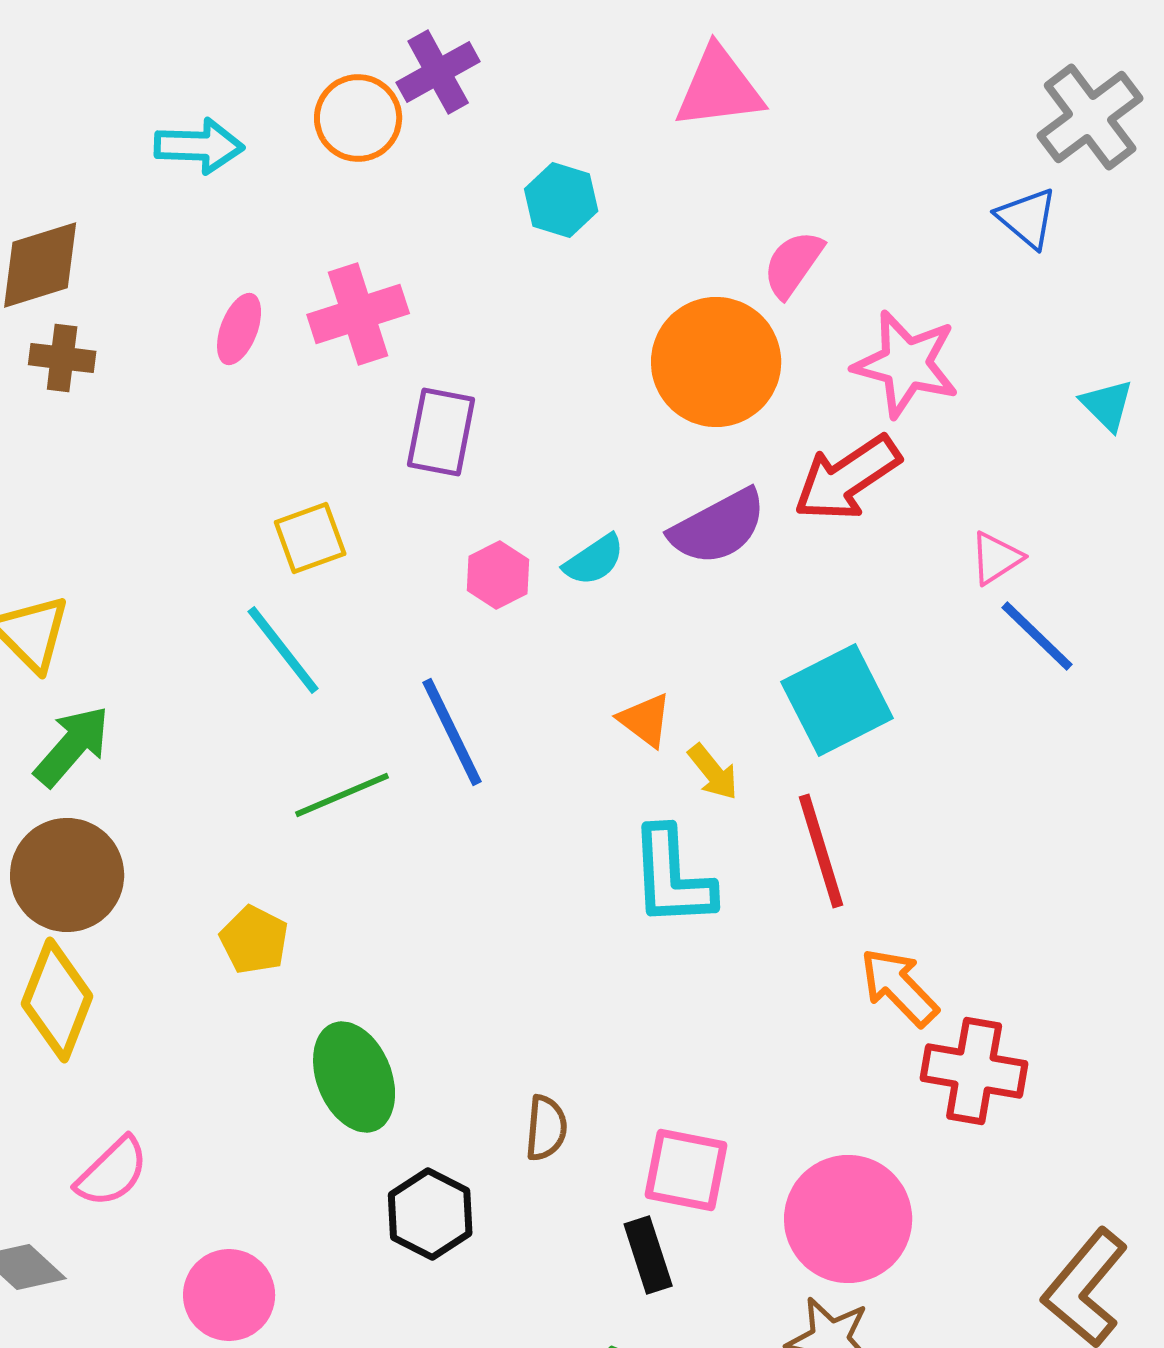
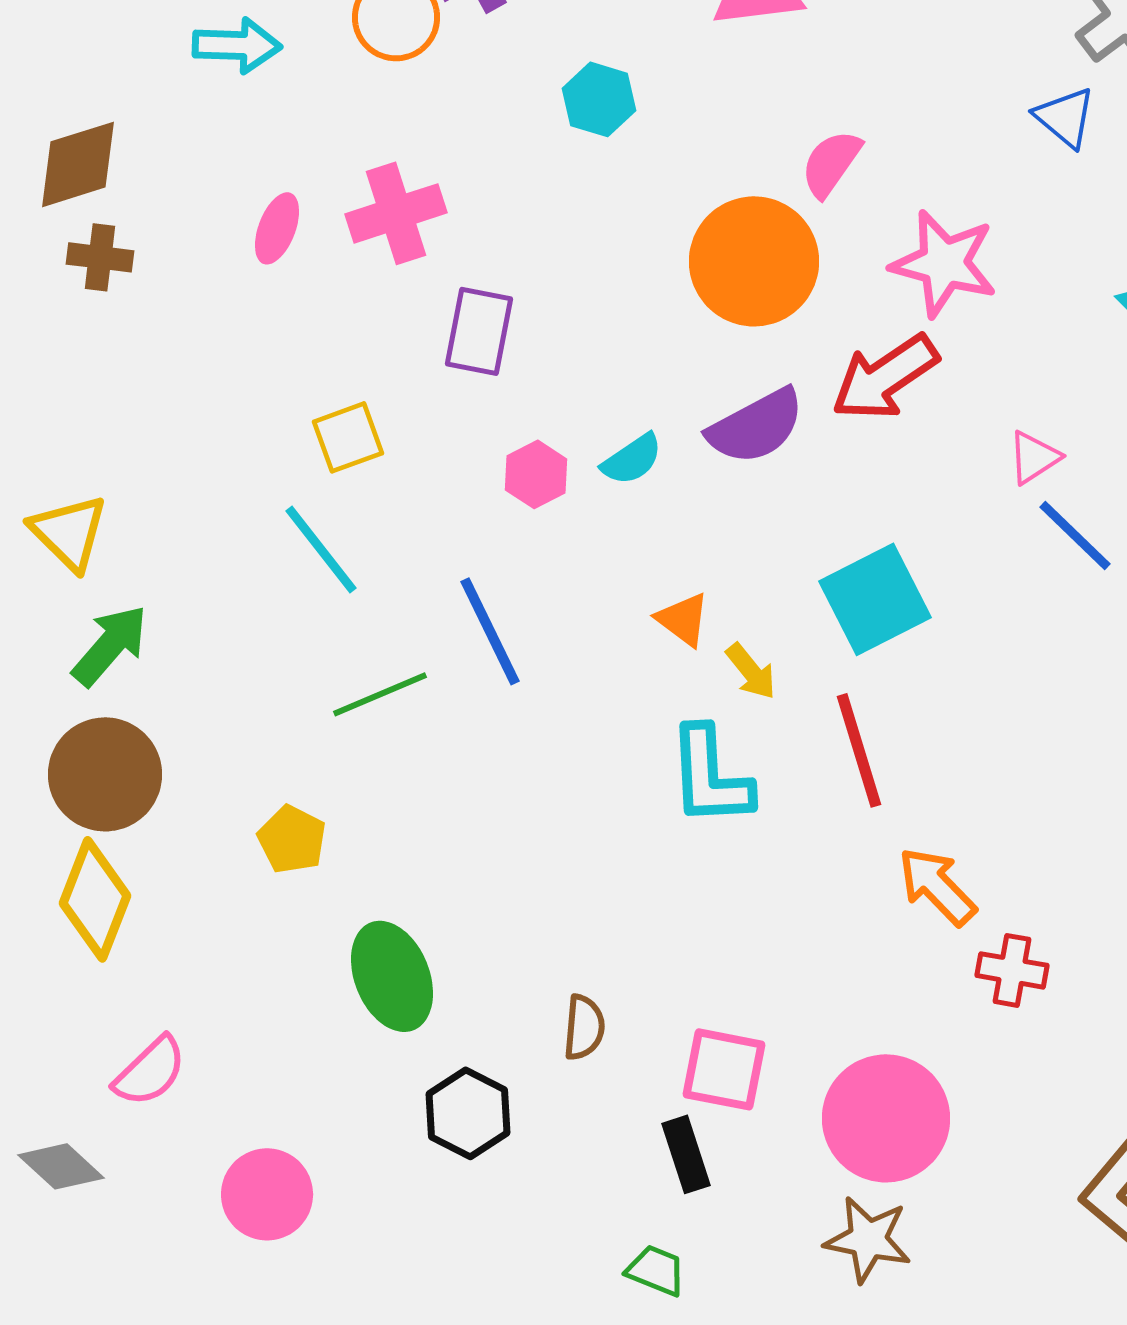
red cross: (974, 1071) -> (1012, 970), size x0.7

